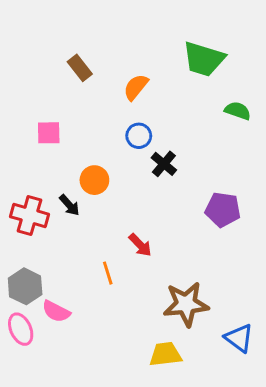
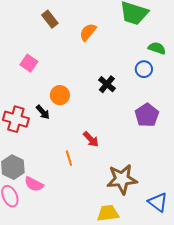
pink square: (49, 133) -> (29, 63), turned 36
blue circle: (139, 136) -> (144, 69), moved
purple pentagon: (223, 210) -> (147, 115), turned 30

